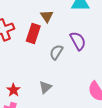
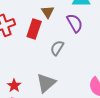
purple semicircle: (78, 41) -> (75, 23), moved
gray triangle: (45, 87) -> (46, 83), size x1.5

